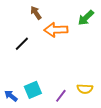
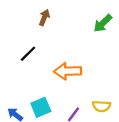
brown arrow: (36, 13) -> (44, 18), turned 56
orange arrow: (56, 30) -> (68, 71), moved

